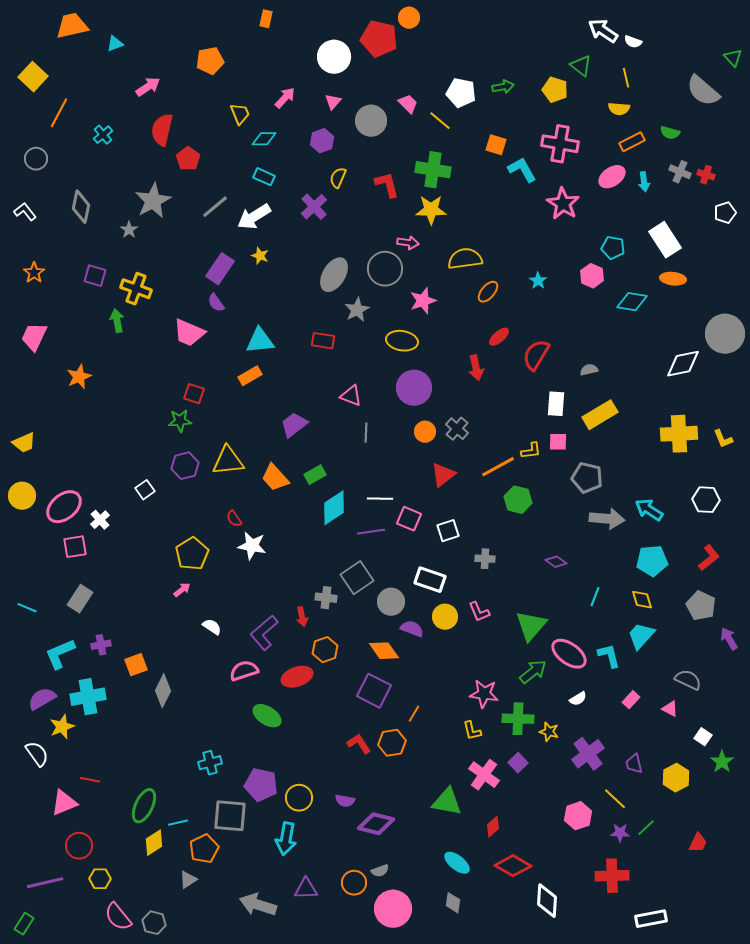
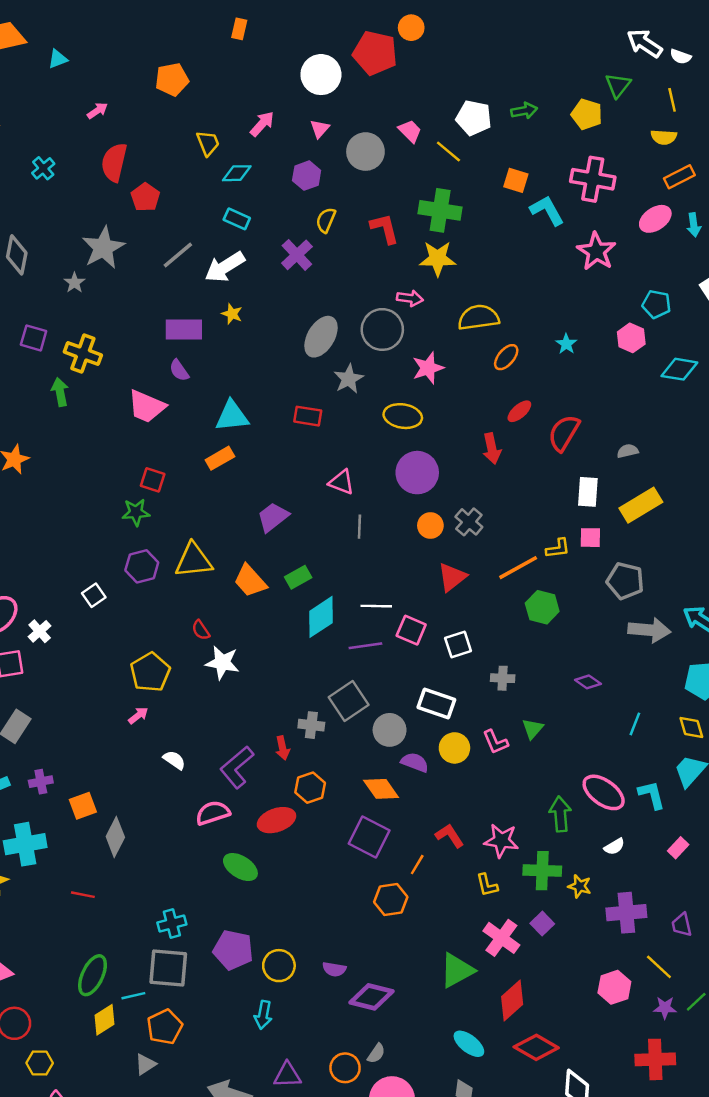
green triangle: (581, 66) -> (618, 85), turned 30
pink arrow: (148, 87) -> (97, 111), size x0.7
purple rectangle: (220, 269) -> (184, 329), turned 56
green triangle: (531, 626) -> (533, 729), moved, size x0.6
green arrow: (533, 672) -> (560, 814), turned -56
red L-shape: (359, 744) -> (450, 836), moved
purple cross: (588, 754) -> (626, 913), turned 32
red line: (90, 780) -> (83, 895), moved
green triangle: (447, 802) -> (457, 970), turned -40
gray square: (230, 816) -> (168, 968), moved
red diamond: (493, 827) -> (512, 1000), size x1.6
cyan arrow: (286, 839) -> (263, 1015), size x0.7
gray semicircle: (380, 871) -> (376, 1053), turned -36

